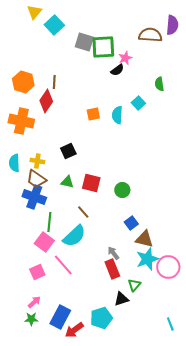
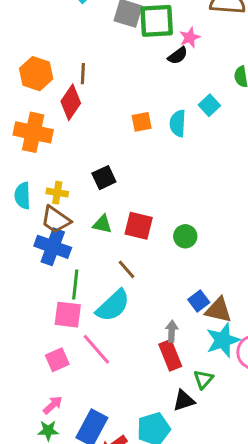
blue square: (131, 223) -> (199, 301), moved
pink square: (44, 242) -> (68, 315), turned -30
gray arrow: (113, 253) -> (172, 331), turned 40

